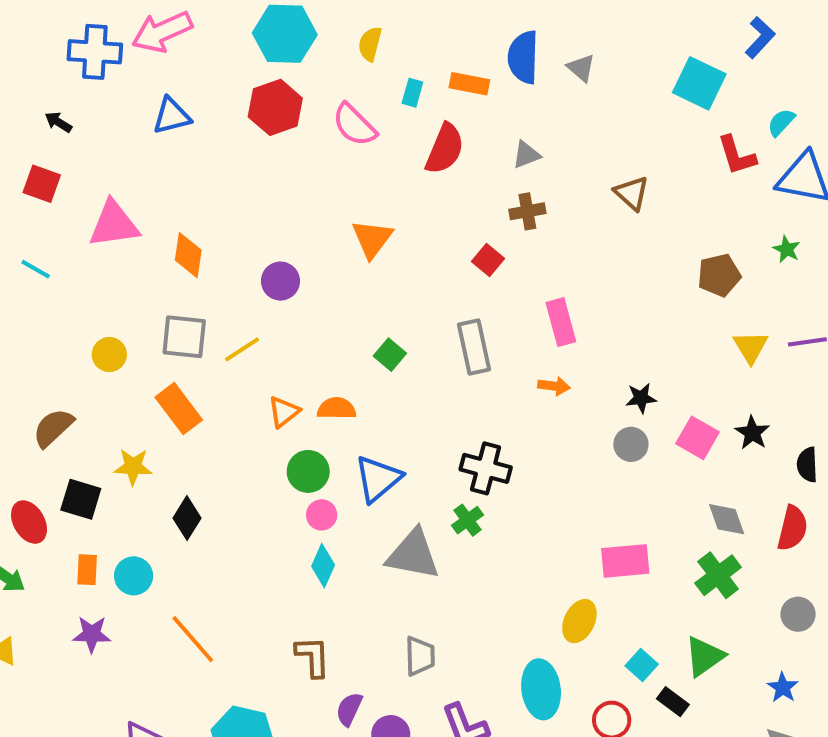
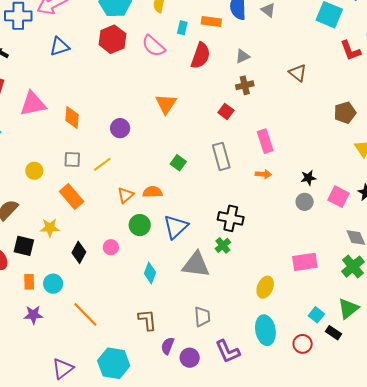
gray square: (184, 337) -> (72, 159), size x0.7
pink circle: (322, 515) -> (111, 247), moved
yellow ellipse: (579, 621) -> (265, 287), moved

